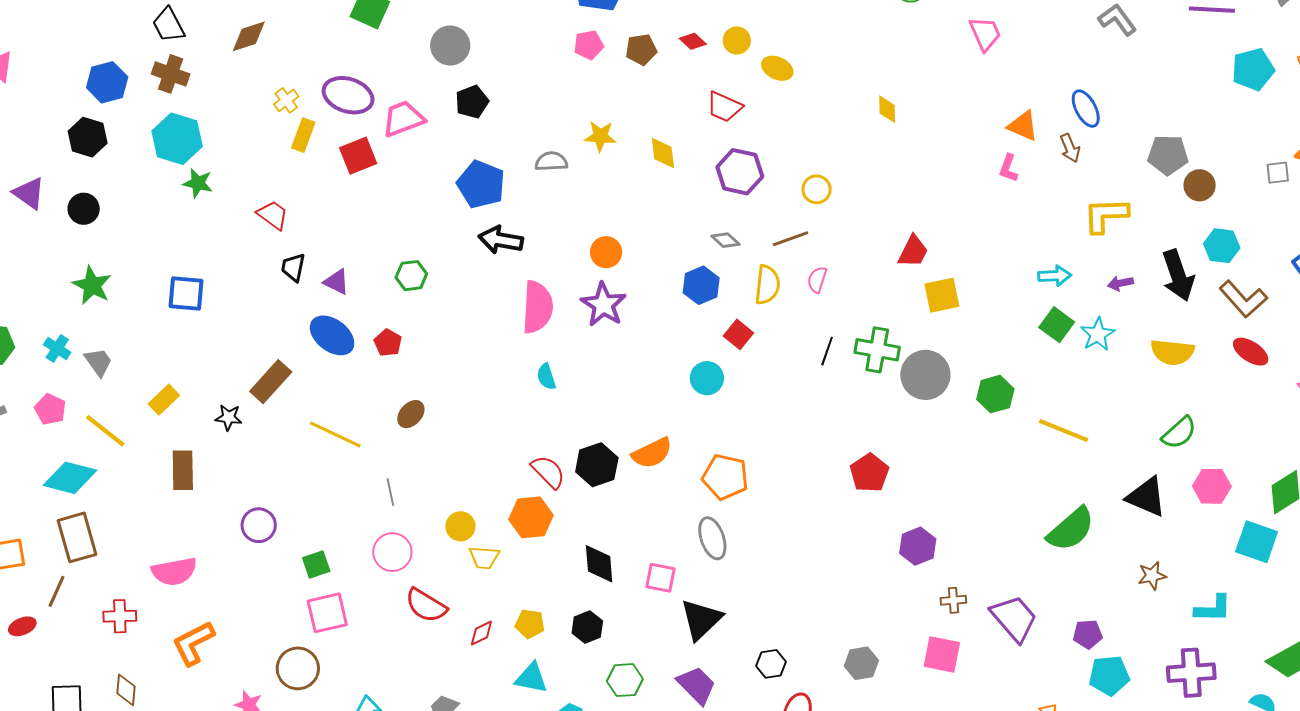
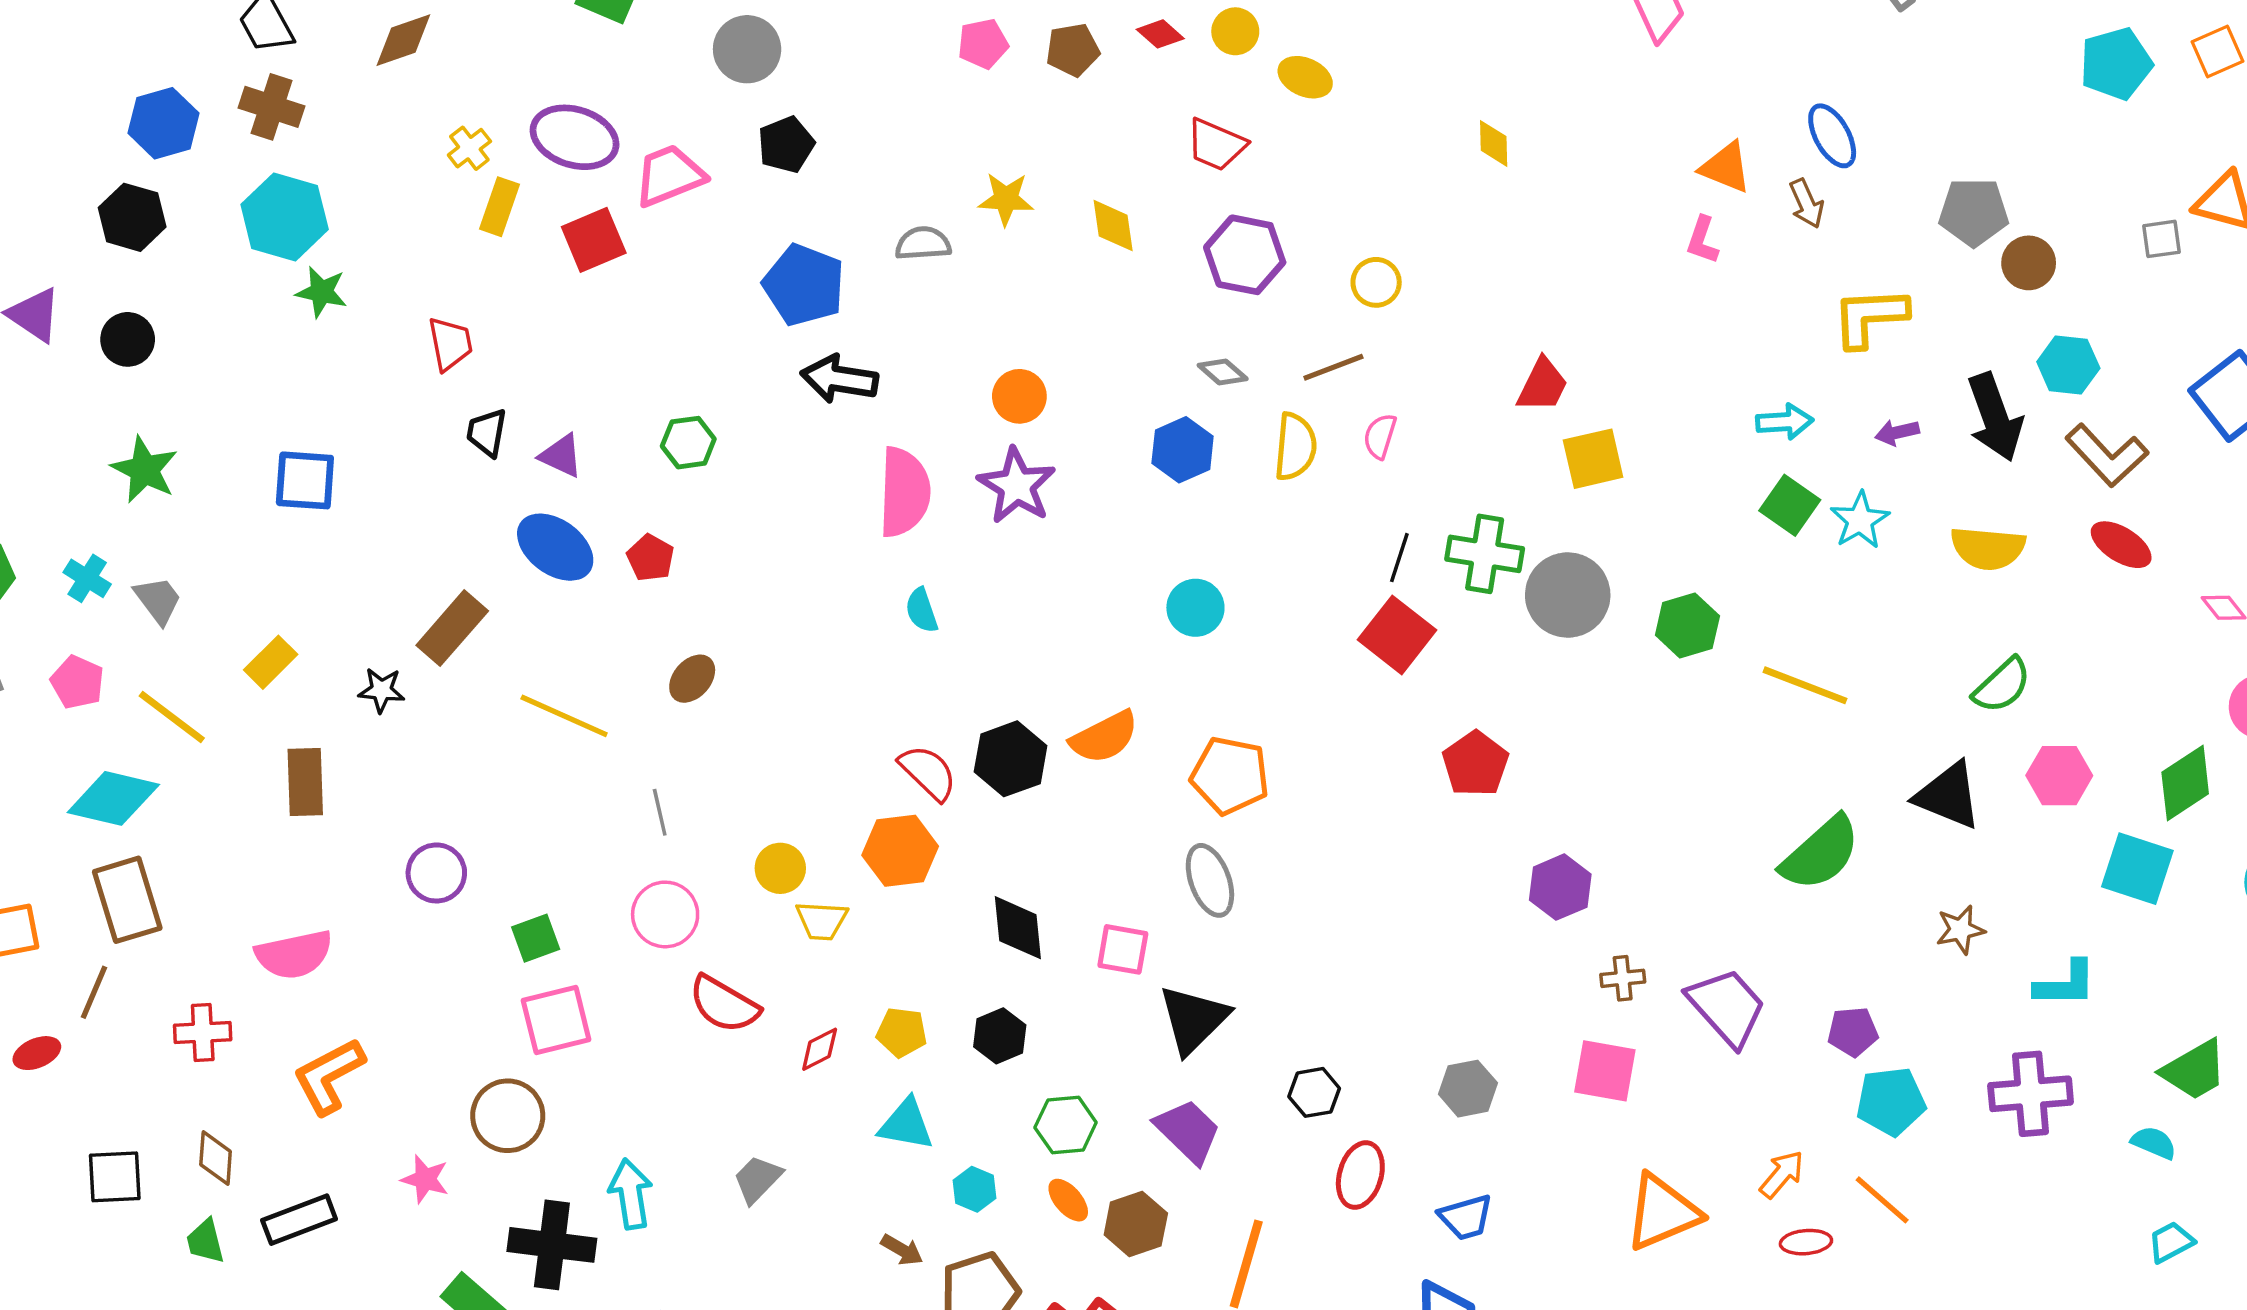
red trapezoid: (273, 215) -> (450, 344), turned 44
red square: (738, 334) -> (1397, 635), moved, size x1.5

